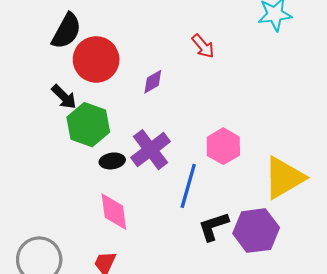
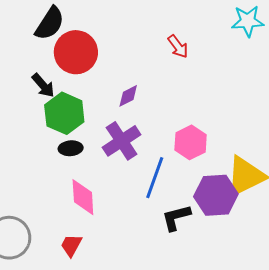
purple diamond: (153, 82) -> (128, 96), moved
black ellipse: (112, 161) -> (71, 148), moved
purple hexagon: (256, 231) -> (216, 195), moved

